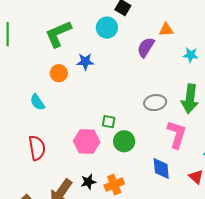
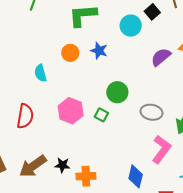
green circle: (124, 141) -> (117, 92), moved
pink hexagon: (87, 142) -> (71, 111), moved

